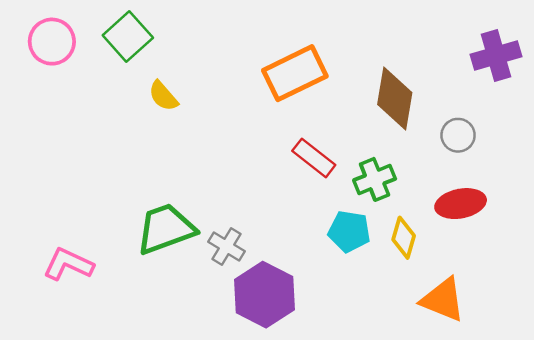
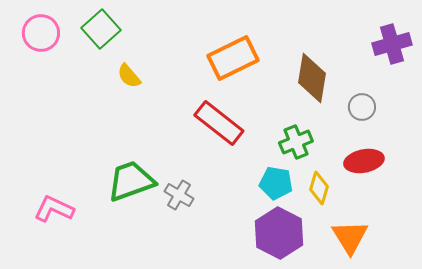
red rectangle: (314, 158) -> (219, 123), moved, size x1.4
purple hexagon: (264, 295) -> (279, 233), moved
orange triangle: (443, 300) -> (350, 237), turned 36

